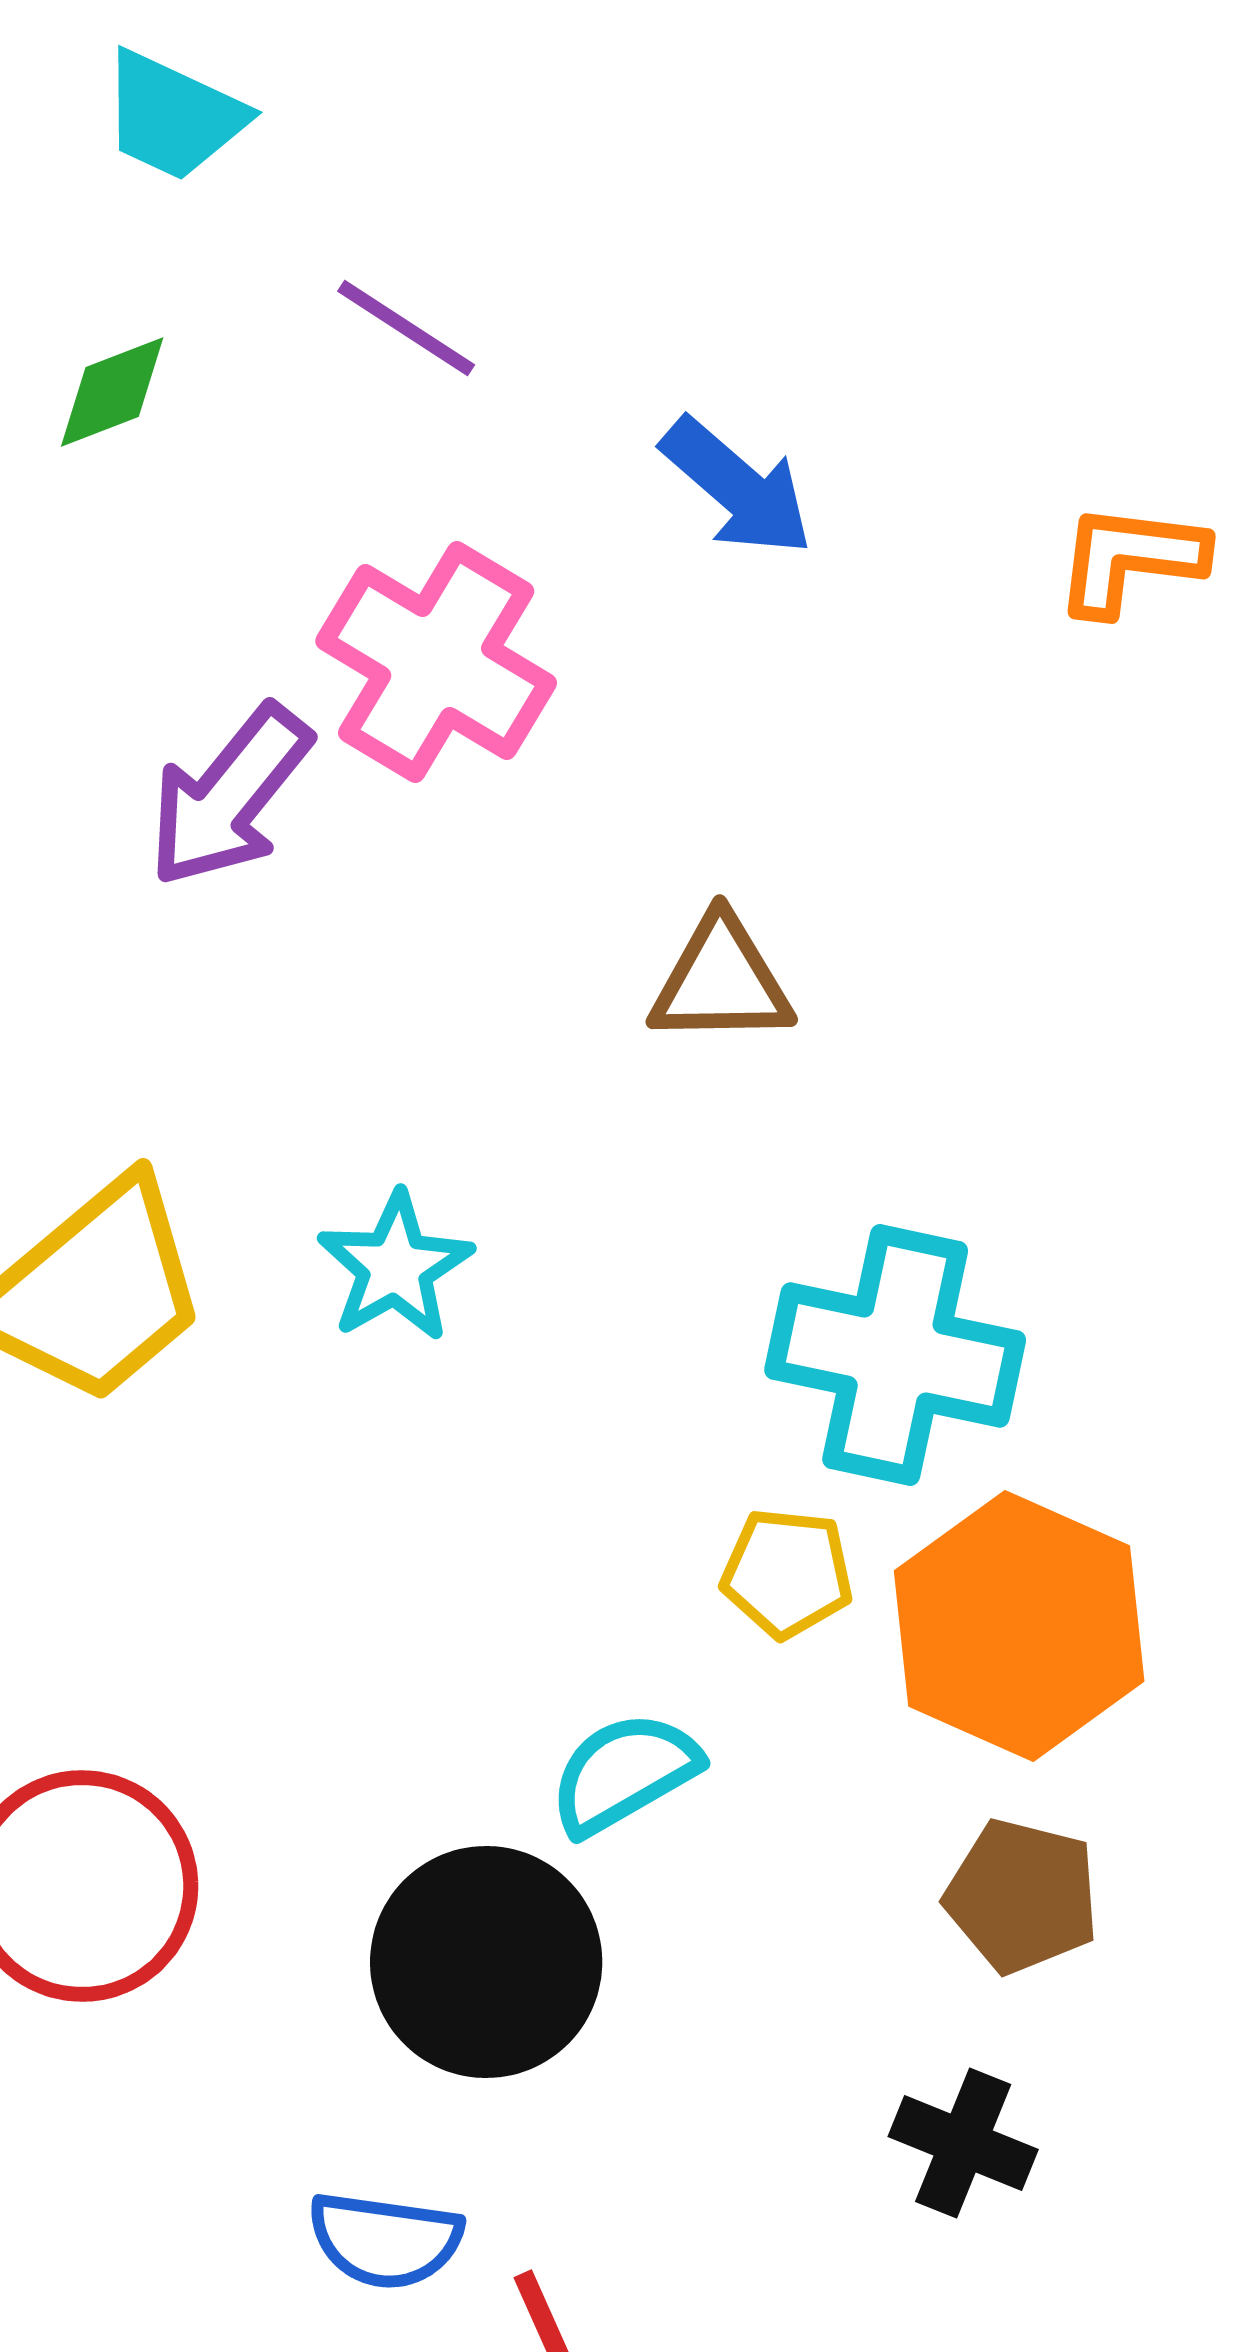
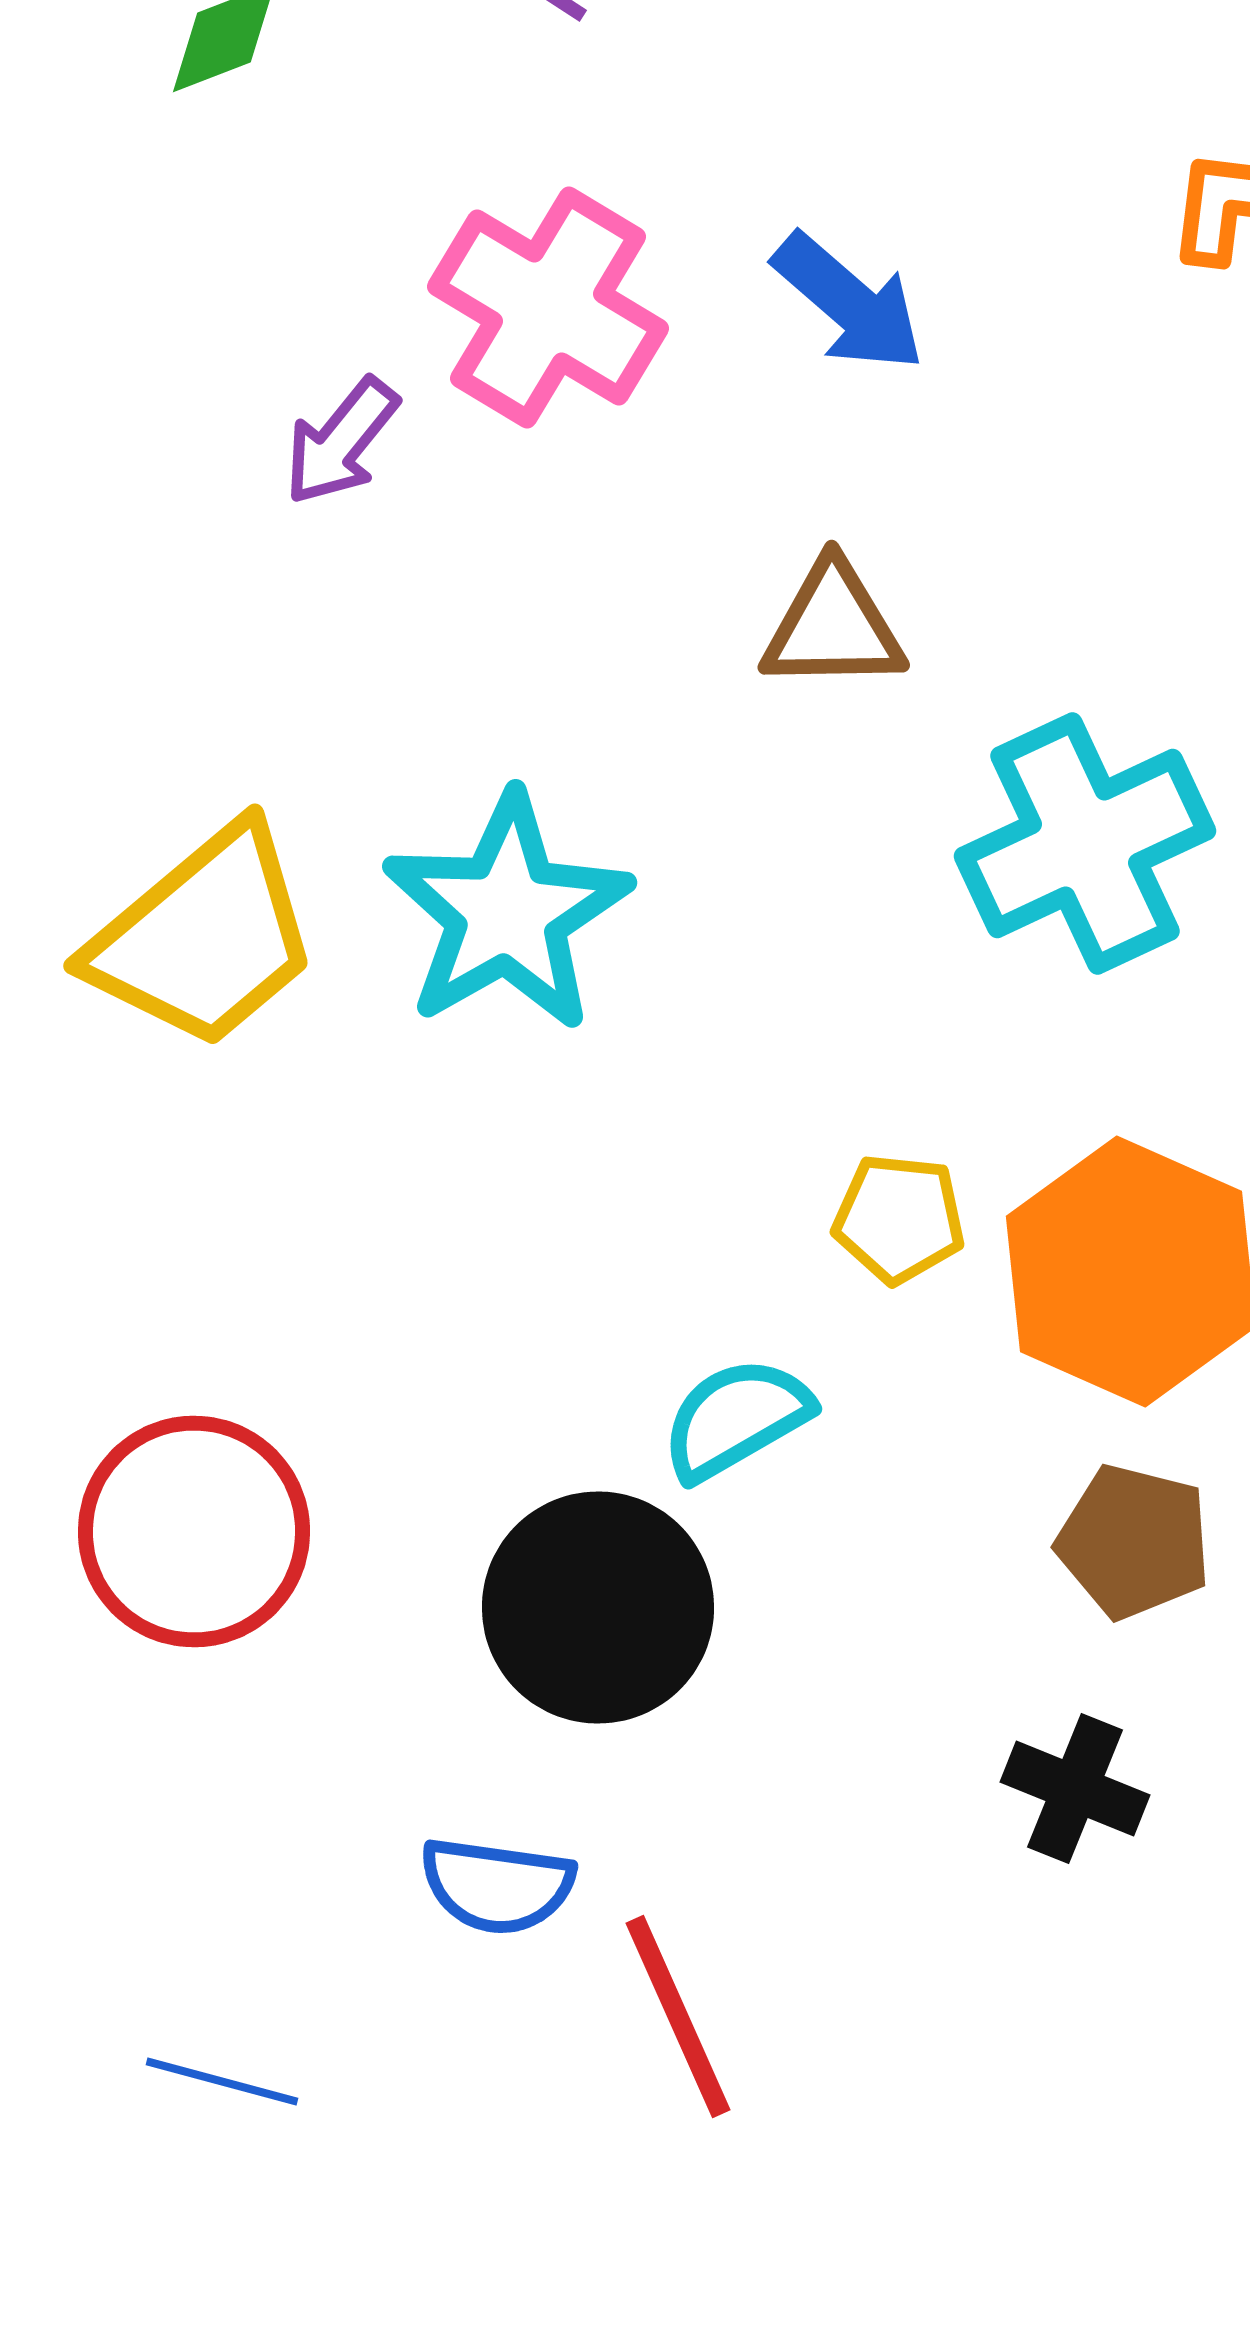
blue arrow: (737, 487) -> (849, 302), moved
purple arrow: (229, 796) -> (341, 442), size x0.7
cyan star: (395, 1267) -> (507, 912), size x1.6
cyan cross: (895, 1355) -> (1085, 844), moved, turned -37

